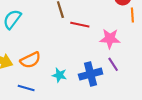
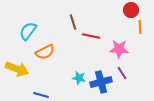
orange semicircle: (30, 60) -> (45, 52), moved
cyan star: (59, 75) -> (79, 78), moved

